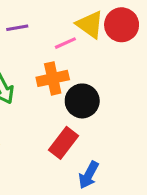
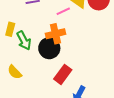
black circle: (82, 101) -> (49, 48), moved

